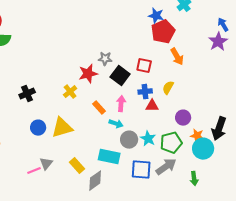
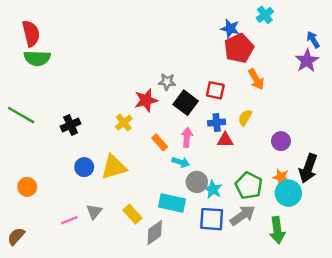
purple circle: (183, 118) -> (281, 141), moved
cyan star: (148, 139) -> (213, 189), moved
green pentagon: (171, 143) -> (249, 186), turned -30
pink line: (34, 171) -> (69, 220), moved
green arrow: (194, 179) -> (277, 230), size x1.5

